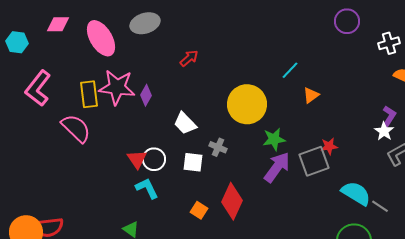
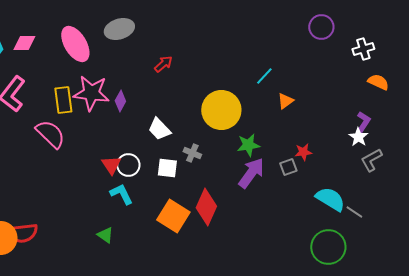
pink diamond: (58, 24) -> (24, 43), moved
gray square: (314, 161) -> (288, 167), size x0.6
orange square: (199, 210) -> (173, 216), size x1.8

